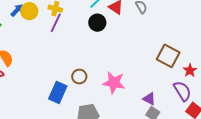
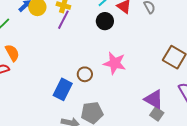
pink star: (114, 83) -> (115, 63), moved
purple triangle: (149, 99) -> (154, 99), size x1.5

